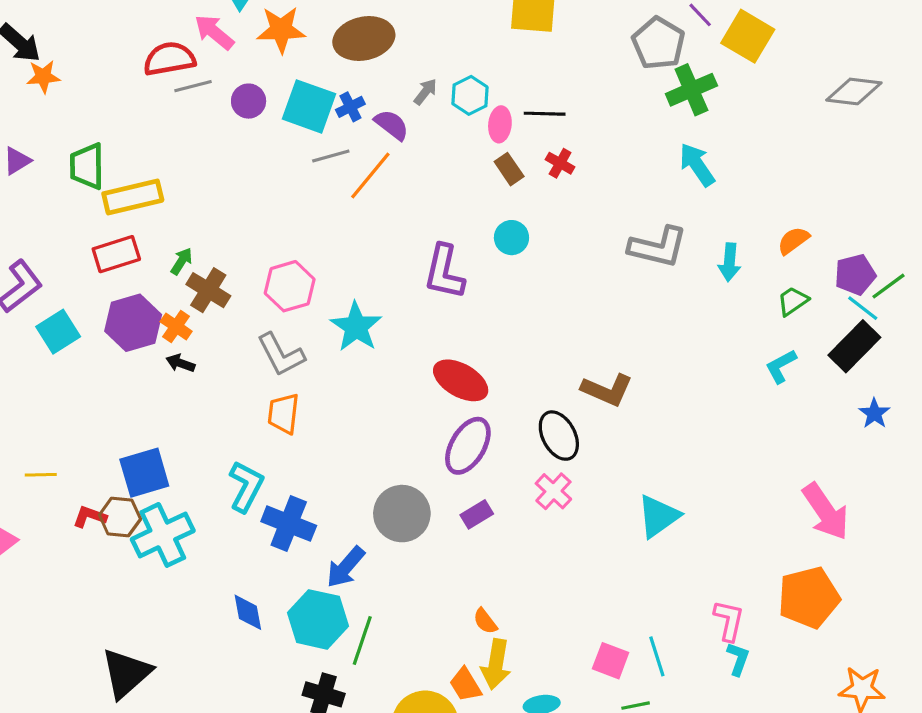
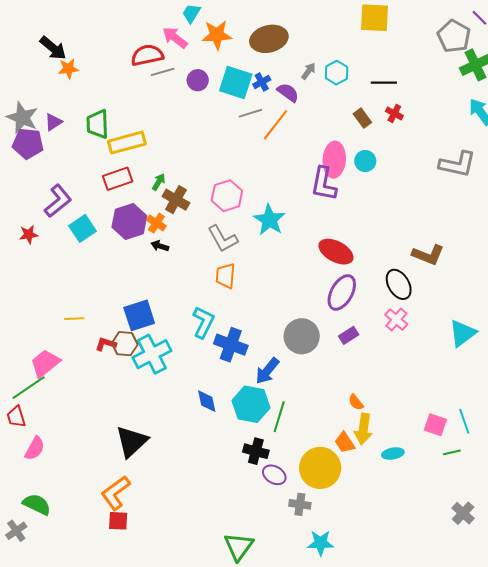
pink ellipse: (500, 124) -> (334, 160), moved, size x1.6

